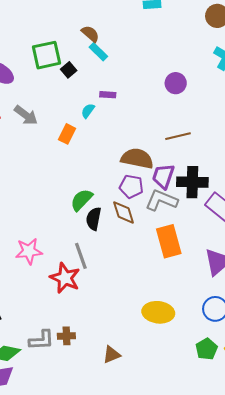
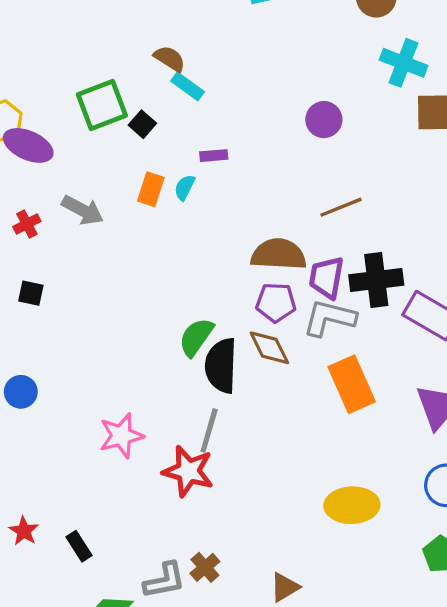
orange rectangle: (67, 134) -> (151, 189), moved
black semicircle: (94, 219) -> (221, 366), size x1.4
gray line: (81, 256) -> (209, 430), turned 44
brown cross: (66, 336) -> (205, 567), turned -30

